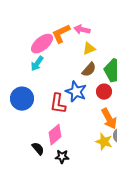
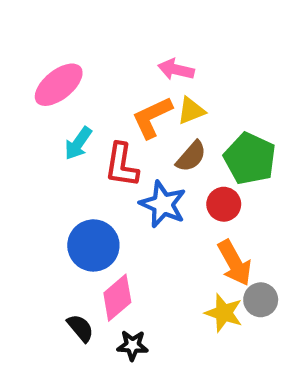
orange L-shape: (61, 34) -> (152, 117), moved
pink ellipse: (42, 44) -> (59, 85), moved
blue circle: (22, 99) -> (93, 245), moved
red L-shape: (58, 104) -> (122, 165), moved

